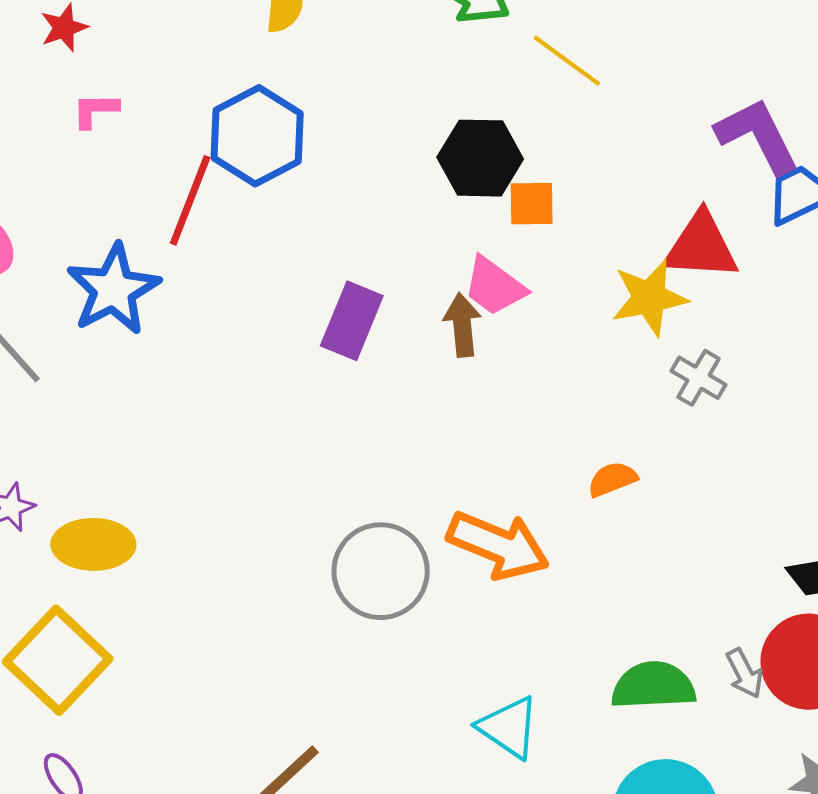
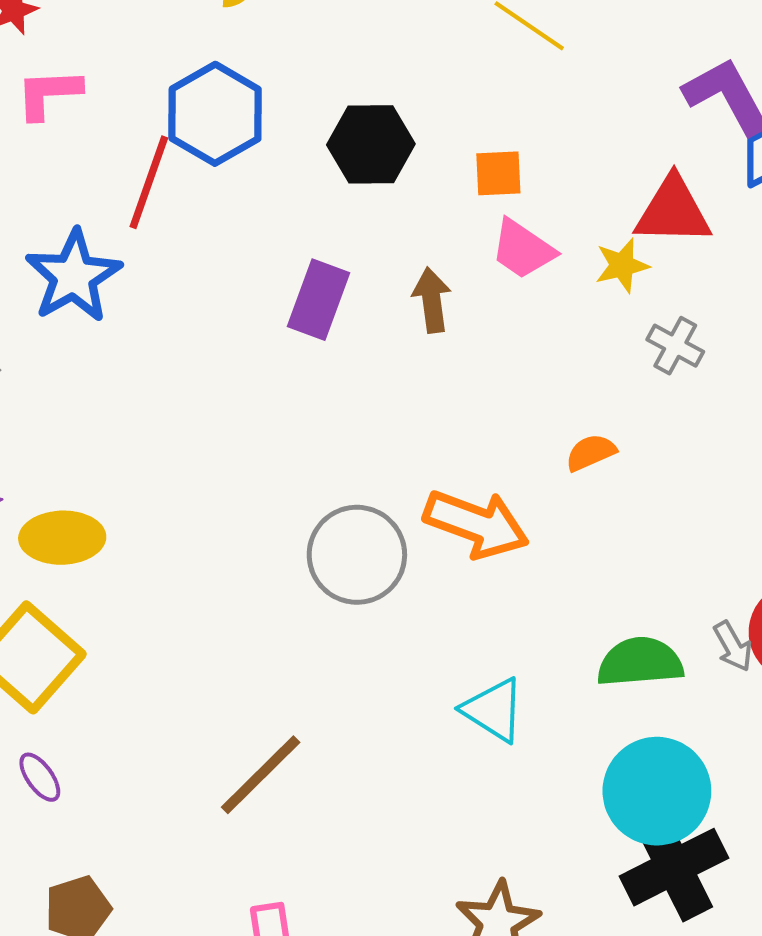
pink L-shape: (95, 110) -> (49, 93), size x1.4
black hexagon: (480, 158) -> (371, 144), moved
pink trapezoid: (494, 286) -> (523, 249), moved
yellow star: (649, 298) -> (622, 265), size x0.7

